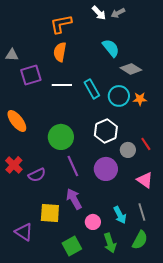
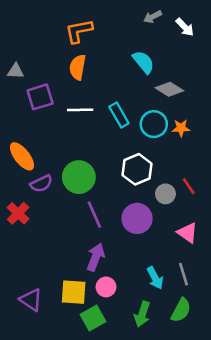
white arrow: (99, 13) -> (185, 27), moved
purple semicircle: (37, 175) -> (41, 184), moved
purple arrow: (74, 199) -> (96, 257), turned 50
yellow square: (50, 213) -> (74, 292), moved
pink circle: (93, 222) -> (106, 287), moved
green arrow: (110, 243) -> (142, 314), turned 36

